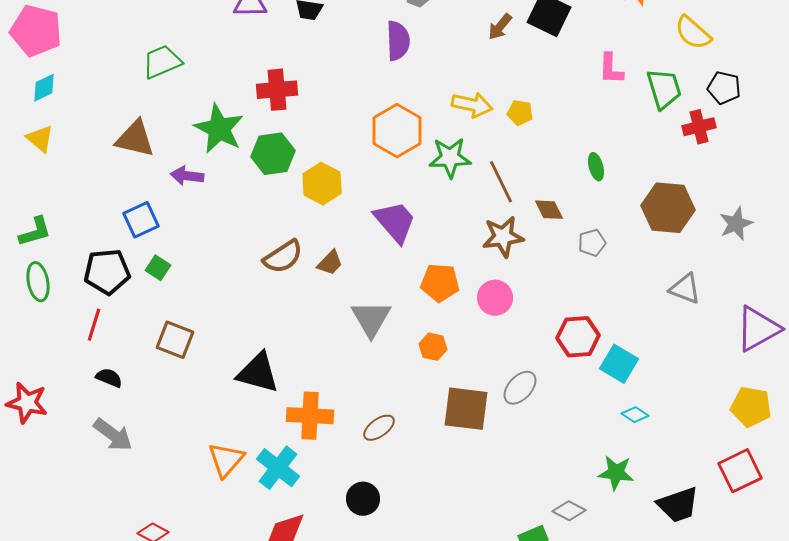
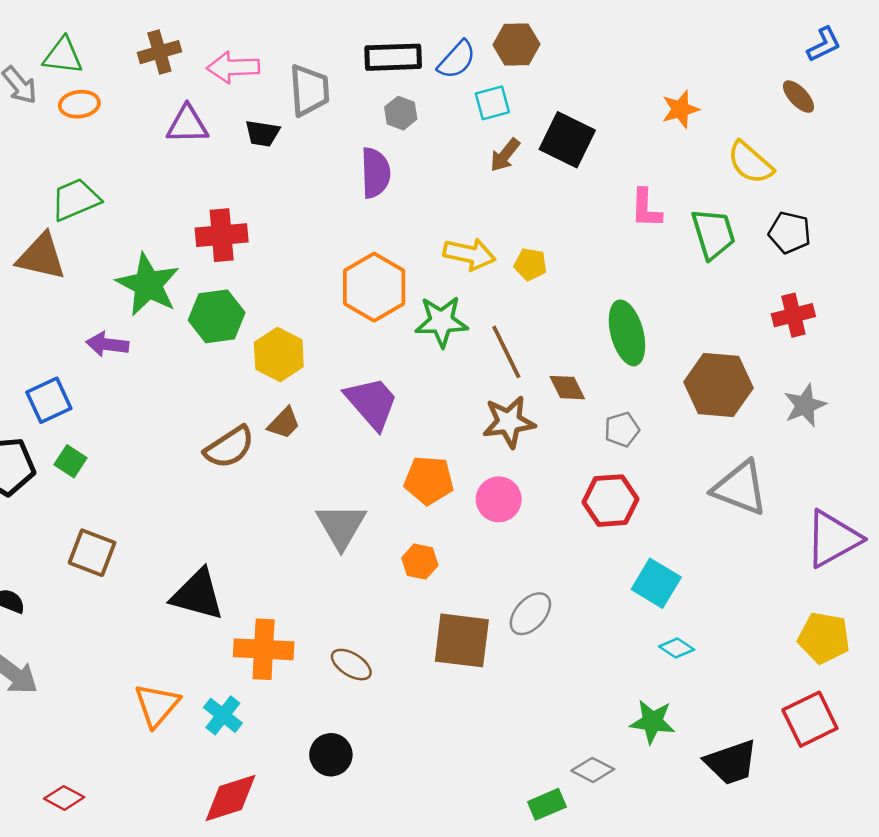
red cross: (699, 127) -> (793, 315), moved
brown triangle: (135, 139) -> (41, 257), moved
green ellipse: (596, 167) -> (627, 333), size x1.8
brown trapezoid: (330, 263) -> (284, 423), moved
gray triangle: (685, 289) -> (740, 488), size x1.4
red hexagon: (578, 337) -> (610, 501), moved
brown ellipse: (379, 428) -> (351, 665), turned 68
cyan cross: (278, 468) -> (223, 715), size x0.7

